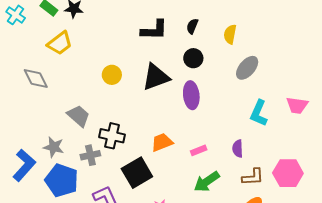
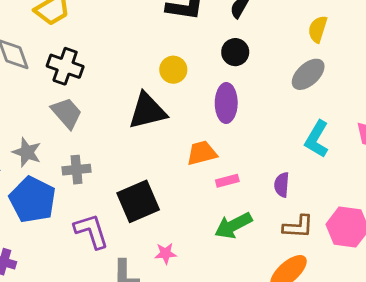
yellow semicircle: (230, 34) -> (318, 29), moved
yellow circle: (112, 75) -> (173, 70), moved
black triangle: (156, 77) -> (147, 111), moved
black cross: (112, 136) -> (65, 66), moved
orange trapezoid: (162, 142) -> (202, 153), moved

